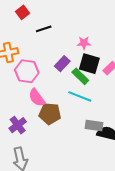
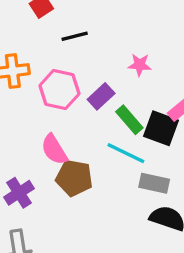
black square: (89, 64) -> (161, 128), moved
pink hexagon: (27, 71) -> (59, 90), moved
gray rectangle: (94, 125) -> (154, 183), moved

